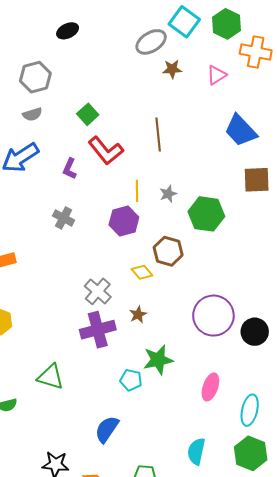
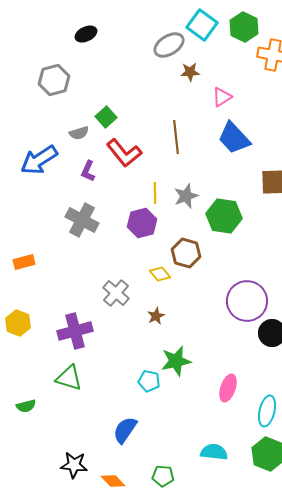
pink triangle: (216, 75) -> (222, 97), moved
gray semicircle: (32, 114) -> (79, 133), moved
blue trapezoid: (241, 130) -> (234, 138), moved
gray star: (168, 194) -> (186, 196), size x1.4
gray cross: (64, 218) -> (82, 220), size x1.5
purple circle: (213, 316) -> (247, 301), moved
purple cross: (98, 330) -> (75, 331), moved
cyan semicircle: (196, 451) -> (214, 452), turned 84

